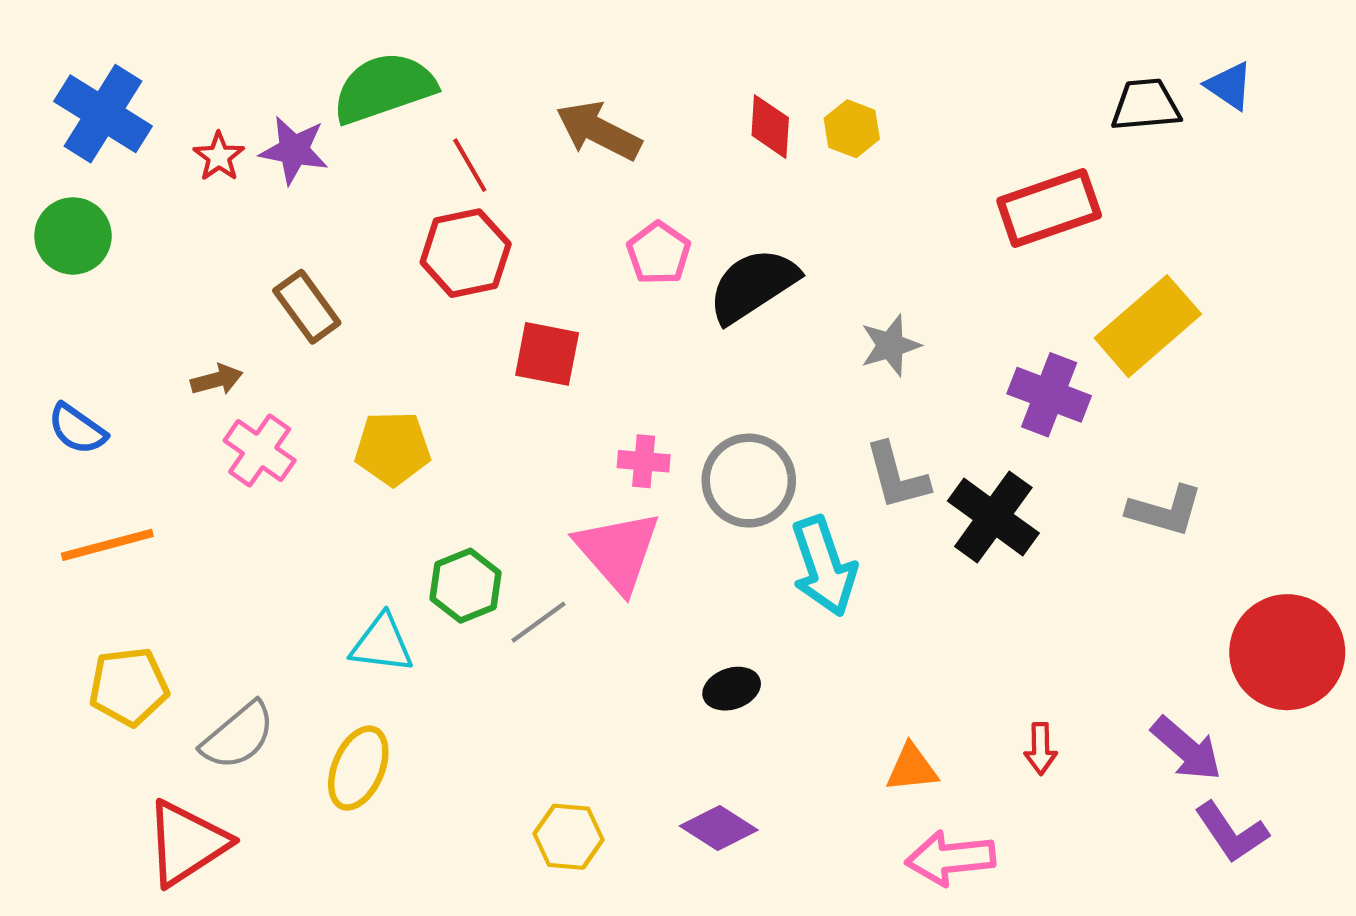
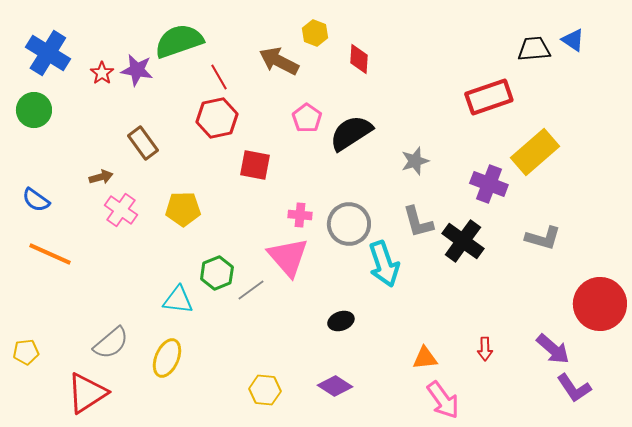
yellow hexagon: (852, 129) -> (315, 33), moved
orange line: (107, 545) -> (50, 254), turned 39
yellow pentagon: (129, 686) -> (26, 352), moved, size x0.7
pink arrow: (950, 858) -> (443, 400), turned -120

